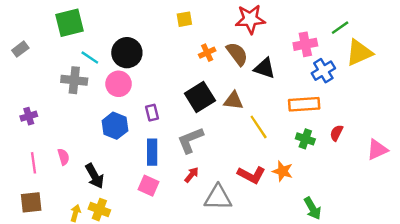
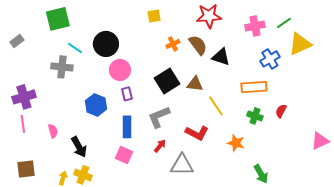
pink cross: (305, 44) -> (255, 26), moved
pink circle: (119, 84) -> (120, 70), moved
purple cross: (29, 116) -> (24, 97), size x1.6
pink triangle: (377, 150) -> (320, 141), moved
pink line: (34, 163) -> (23, 124), moved
red L-shape: (251, 175) -> (197, 133), moved

